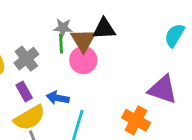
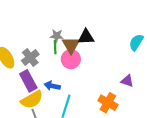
purple triangle: (163, 89) -> (127, 81), size x0.6
purple rectangle: (24, 92) -> (28, 81), size x1.5

